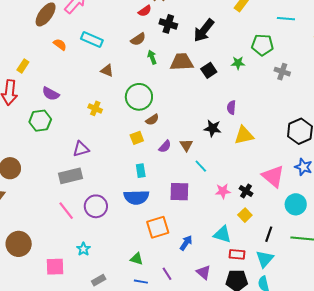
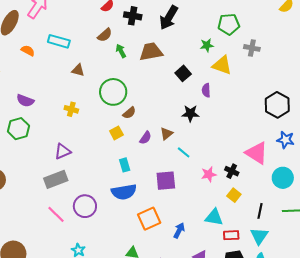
black square: (209, 70) -> (183, 73), moved
yellow triangle: (244, 135) -> (222, 65), moved, turned 40
brown triangle: (186, 145) -> (166, 134), turned 32

